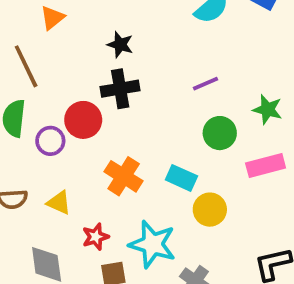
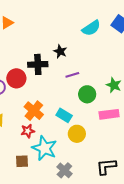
black star: (120, 45) -> (60, 51), moved
purple line: (206, 84) -> (72, 75), moved
red star: (96, 237) -> (28, 131), moved

